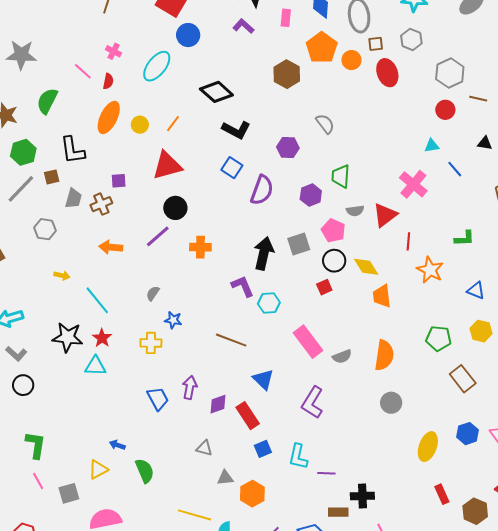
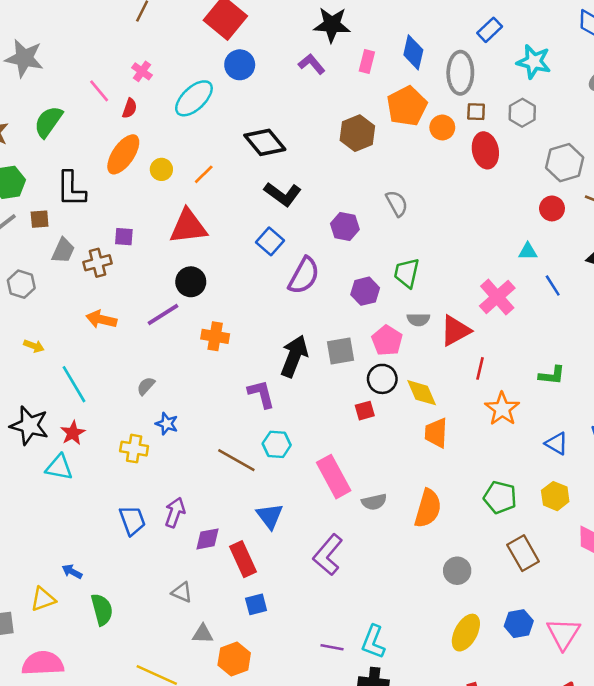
cyan hexagon: (269, 303) -> (277, 444), moved
gray circle: (391, 403) -> (457, 571), moved
cyan L-shape: (298, 457) -> (373, 642), moved

